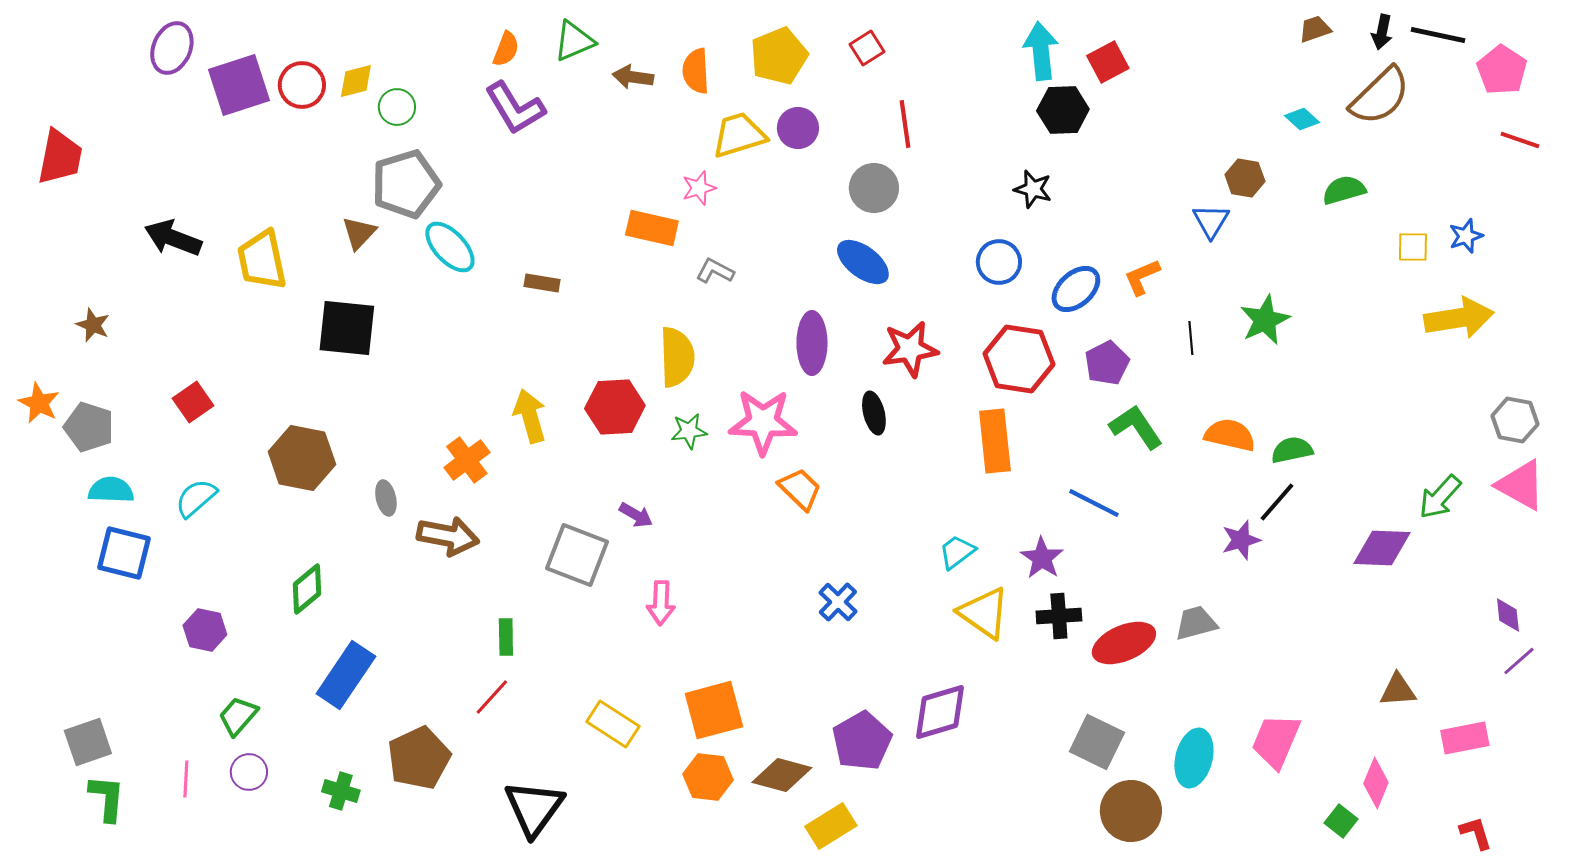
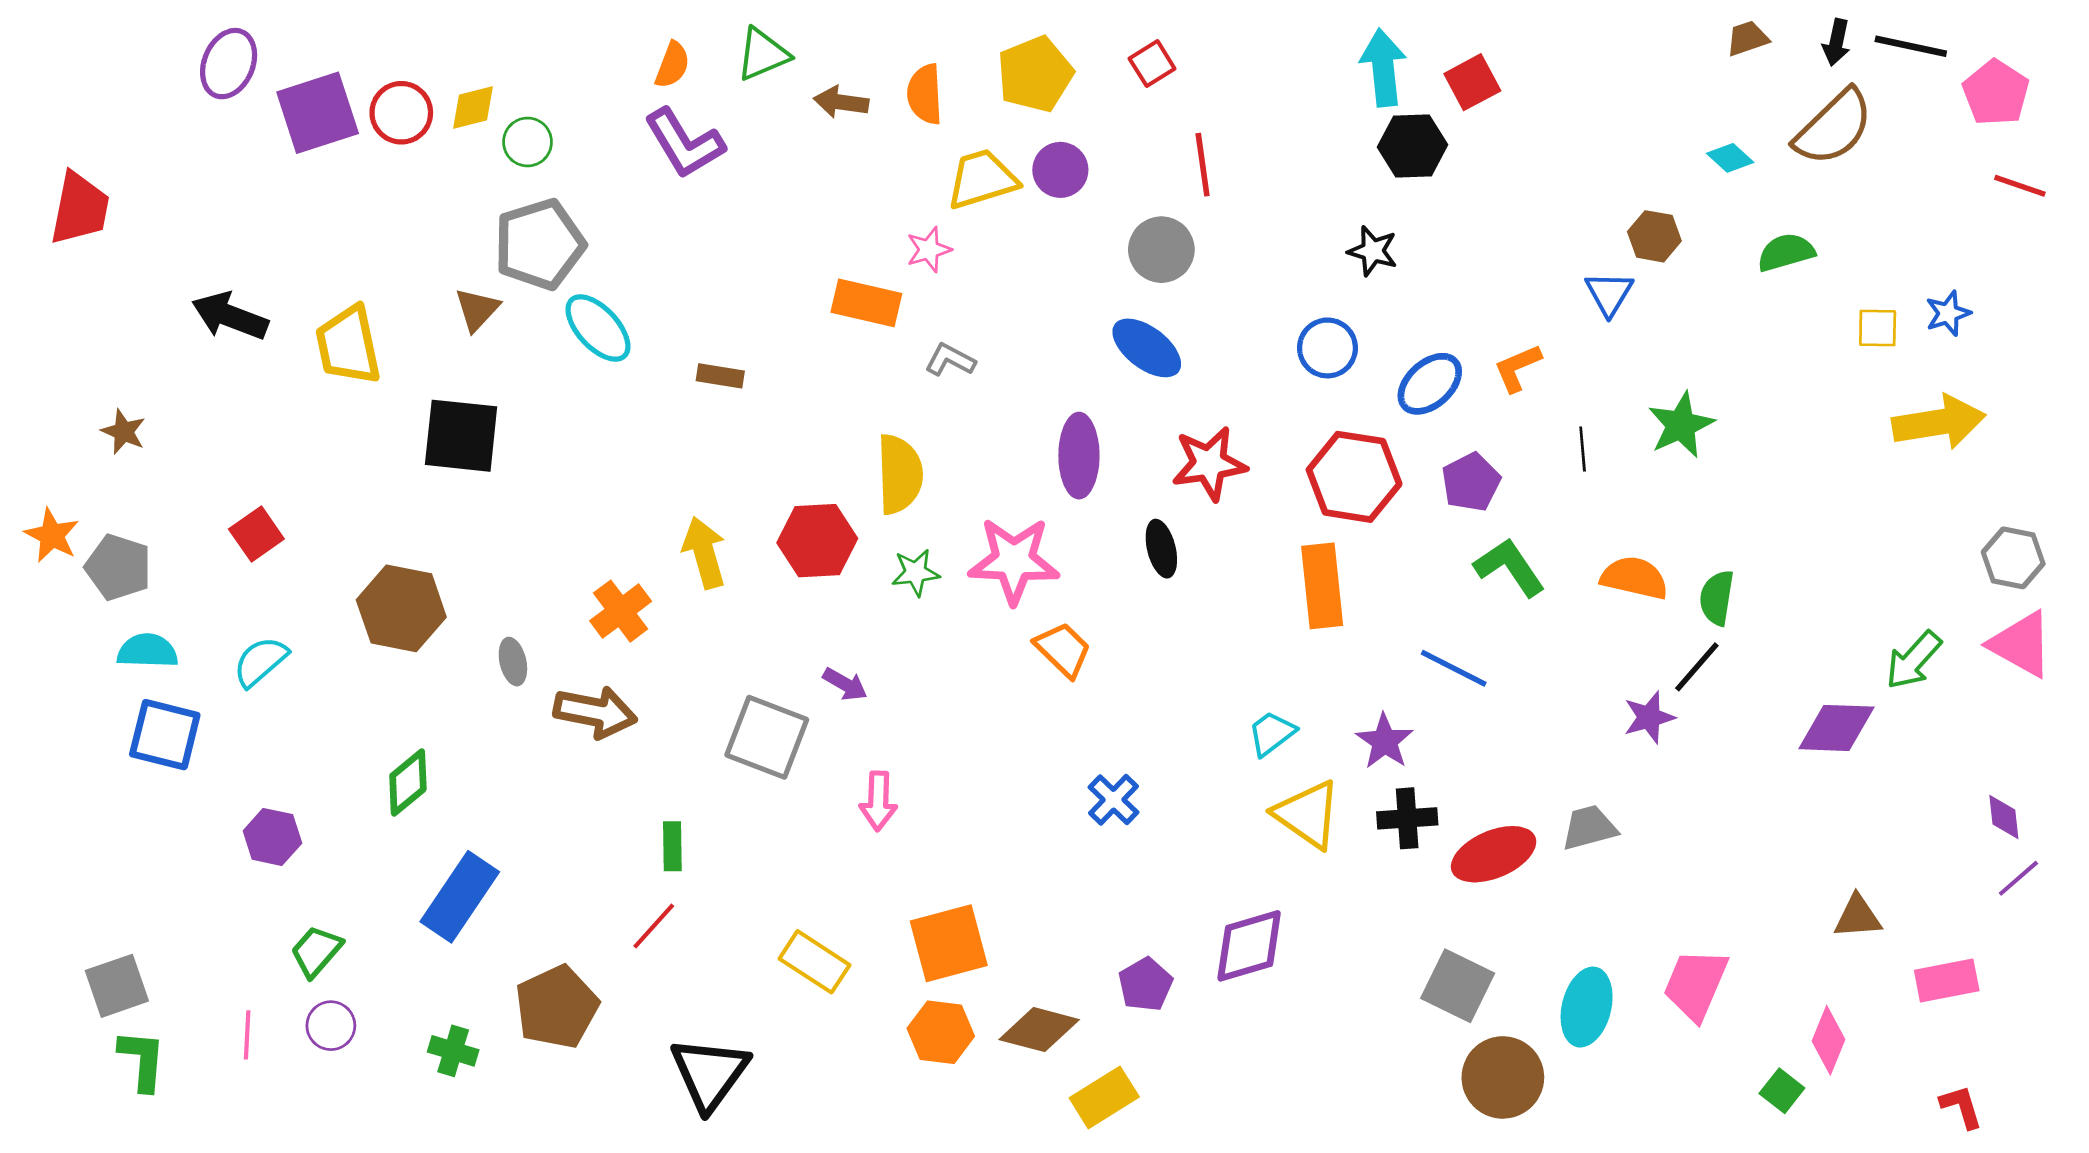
green semicircle: (1292, 450) -> (1717, 598), turned -69
purple pentagon: (862, 741) -> (1145, 984), size x0.7

